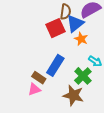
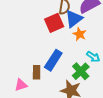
brown rectangle: (39, 78) -> (37, 72), turned 56
pink triangle: (34, 89) -> (21, 85), moved

